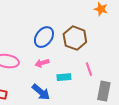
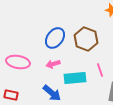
cyan rectangle: (64, 77) -> (75, 78), size x1.5

